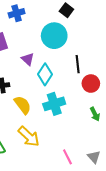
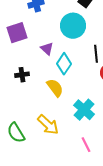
cyan cross: (54, 104) -> (84, 110), moved, turned -30
yellow semicircle: (23, 105) -> (55, 88), moved

